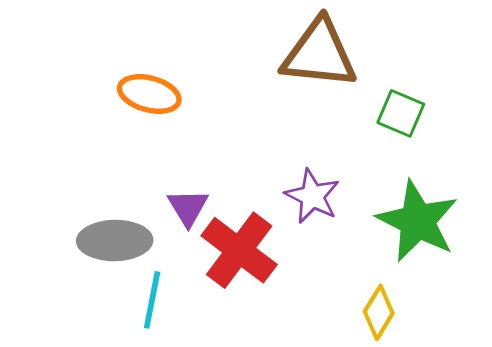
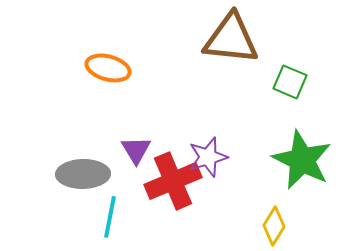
purple star: (312, 196) -> (208, 157), moved, turned 30
red cross: (239, 250) -> (173, 181), turned 30

